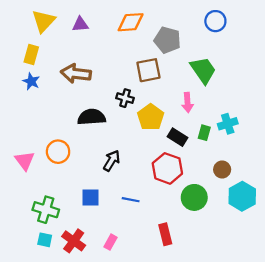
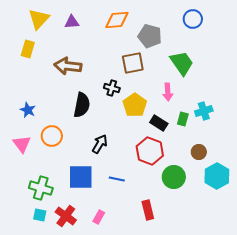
blue star: (31, 81) -> (28, 110), moved
black semicircle: (92, 117) -> (82, 105), turned 105
blue square: (90, 197) -> (81, 177), size x1.5

